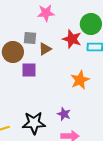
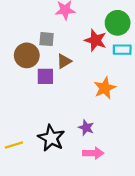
brown triangle: (45, 49) -> (64, 61), moved
black star: (34, 123) -> (51, 138), turned 30

